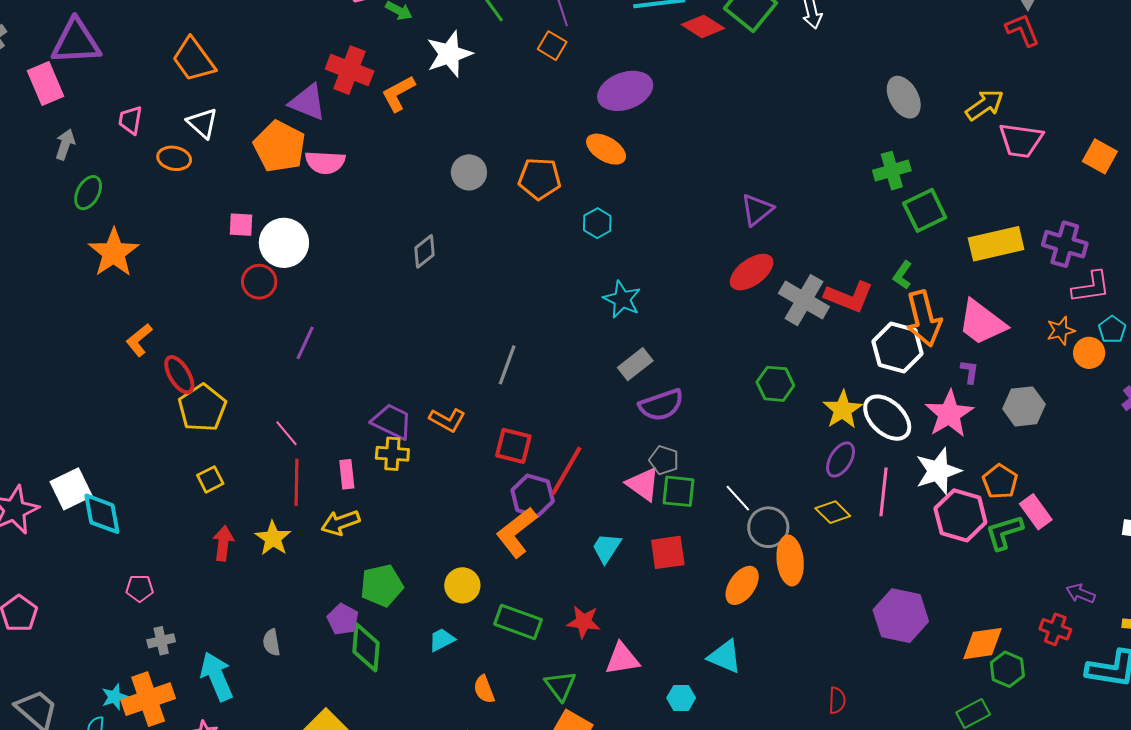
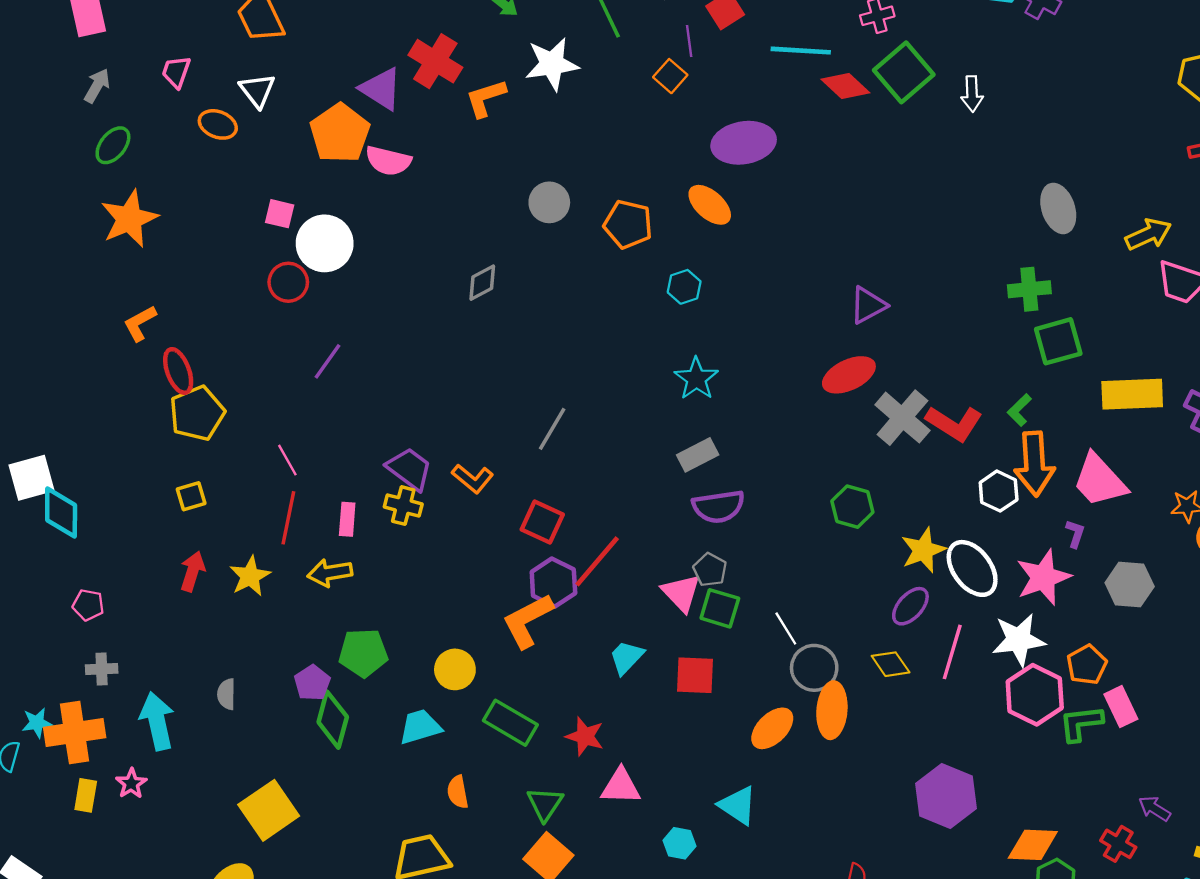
white hexagon: (898, 347) -> (999, 491), size x0.7
cyan trapezoid: (442, 640) -> (420, 727), size x1.4

